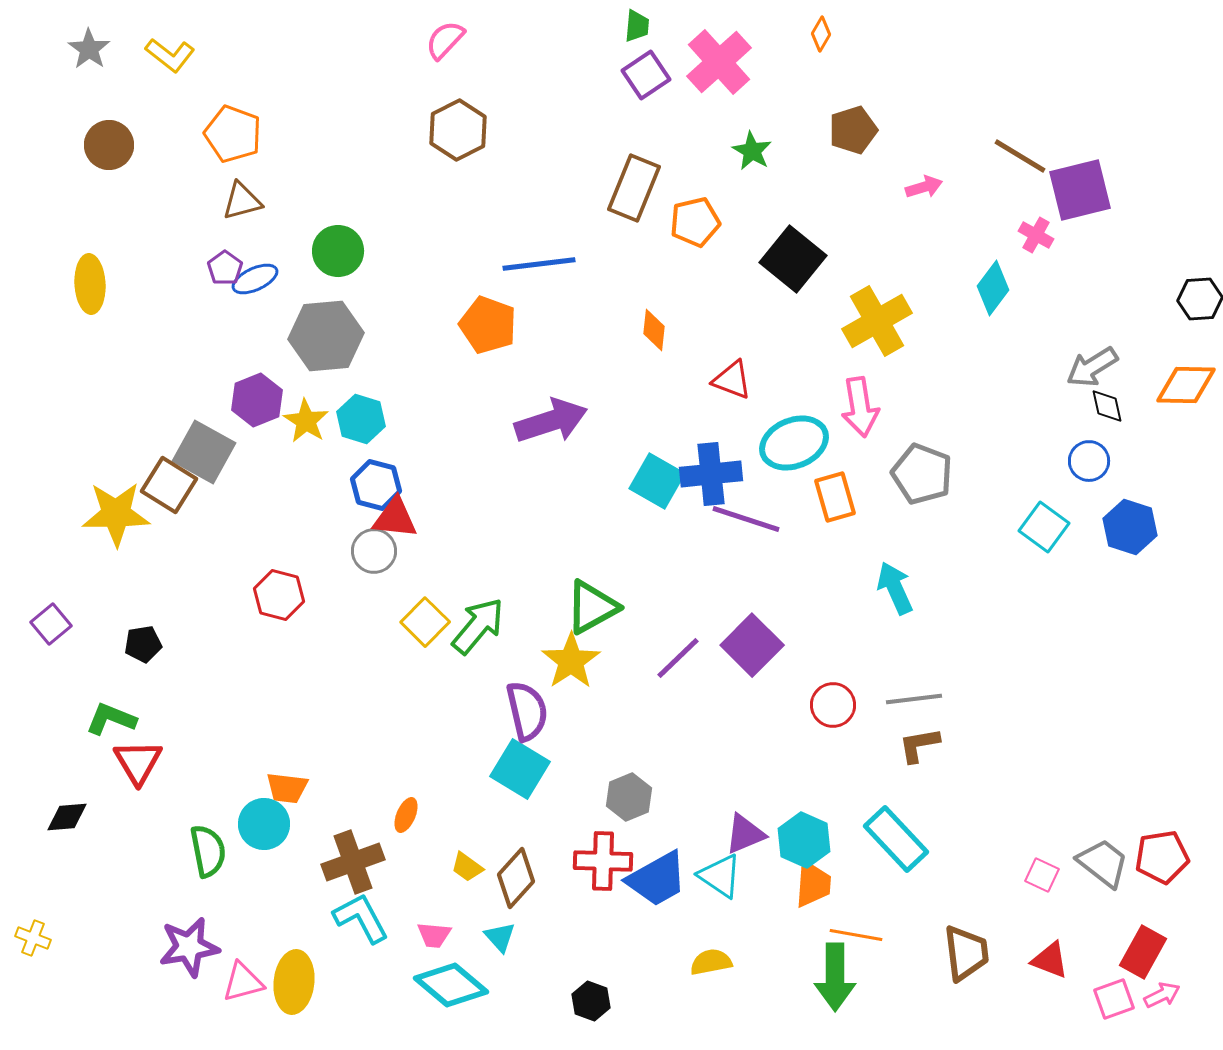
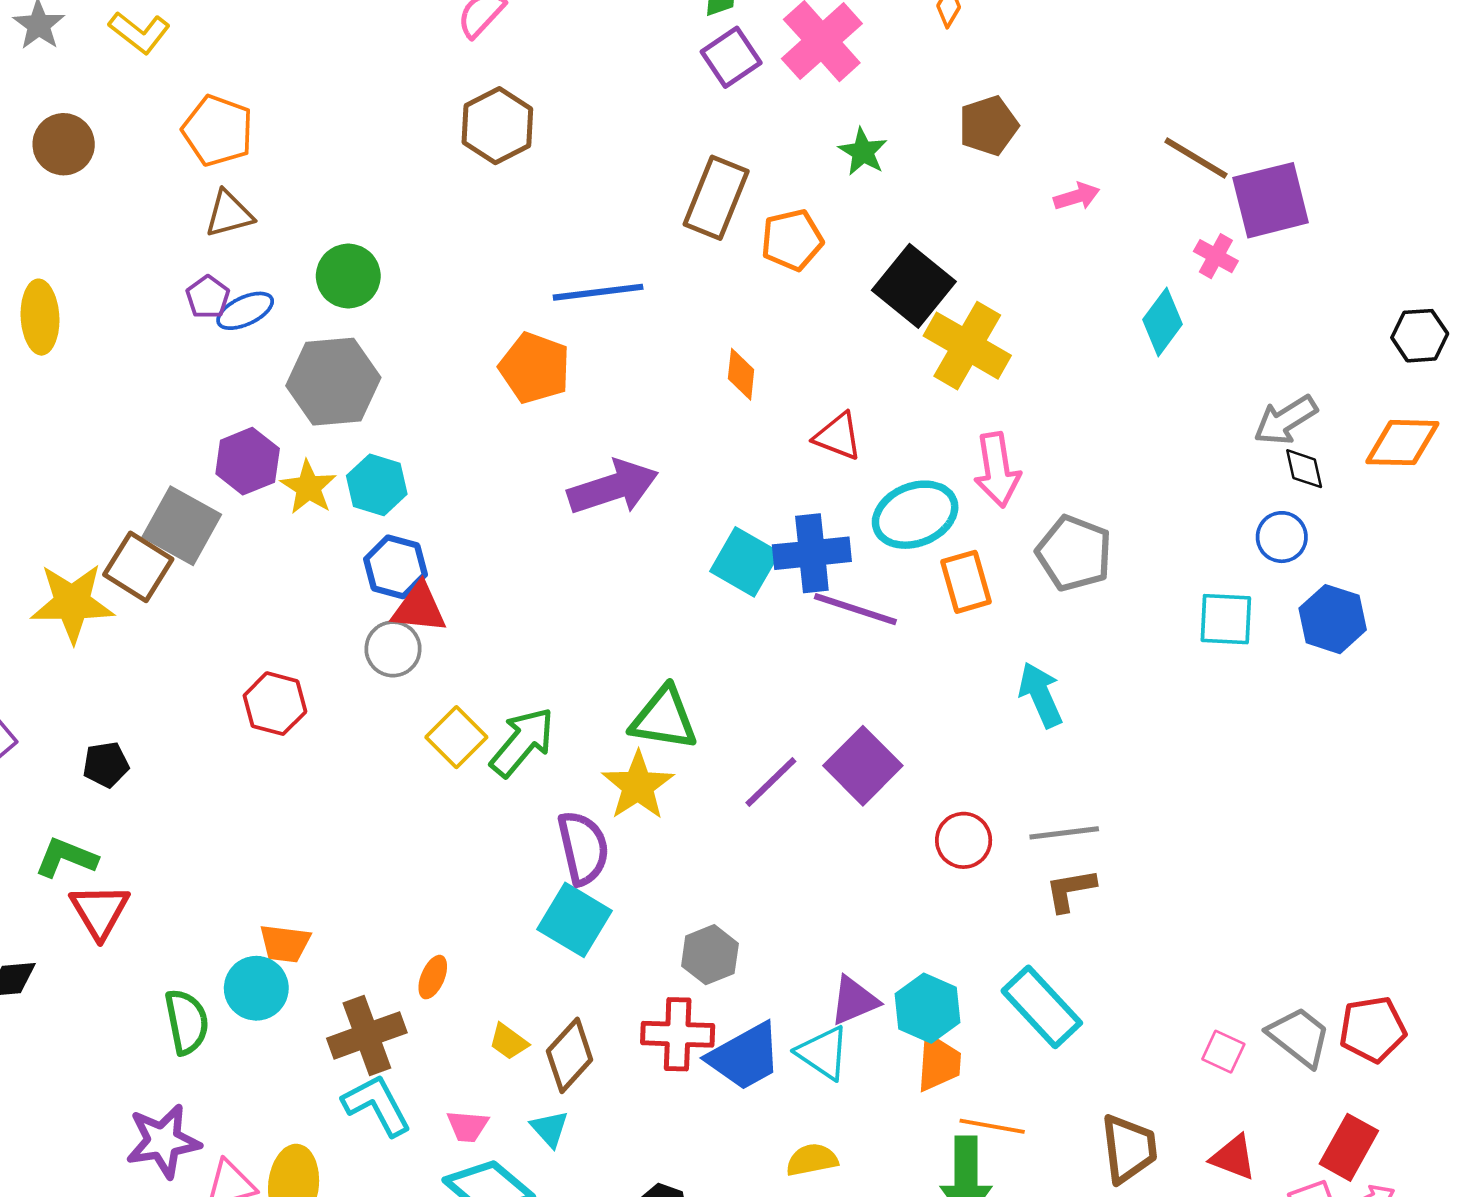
yellow cross: (877, 321) -> (967, 346), moved, turned -30
cyan square: (1044, 527) -> (1226, 619), turned -33
green triangle: (592, 607) -> (664, 719), turned 38

